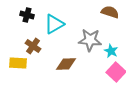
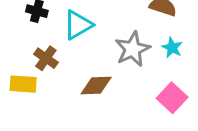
gray star: (90, 40) -> (133, 49), turned -30
cyan star: (111, 51) -> (172, 48), moved

